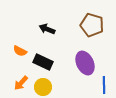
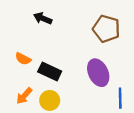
black arrow: (47, 29) -> (43, 18), moved

